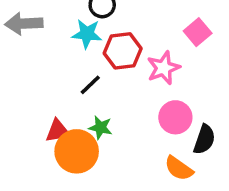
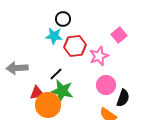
gray arrow: (24, 24) -> (17, 68), moved
black line: (90, 85) -> (56, 74), moved
green star: (100, 128) -> (62, 91), size x1.6

